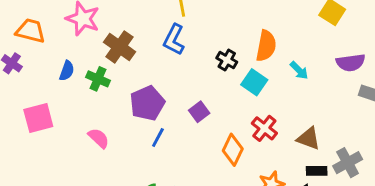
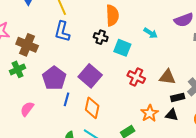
orange semicircle: (266, 46) -> (112, 15), moved
green cross: (98, 79) -> (18, 69), turned -35
purple square: (199, 112) -> (90, 76), size x1.6
pink semicircle: (99, 138) -> (27, 109), turned -84
orange diamond: (233, 150) -> (92, 108), moved

